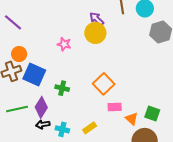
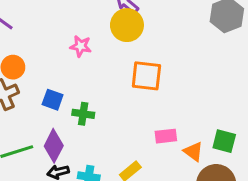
blue square: (34, 74) -> (53, 100), moved, size x0.6
orange square: (104, 84) -> (146, 76), moved, turned -35

